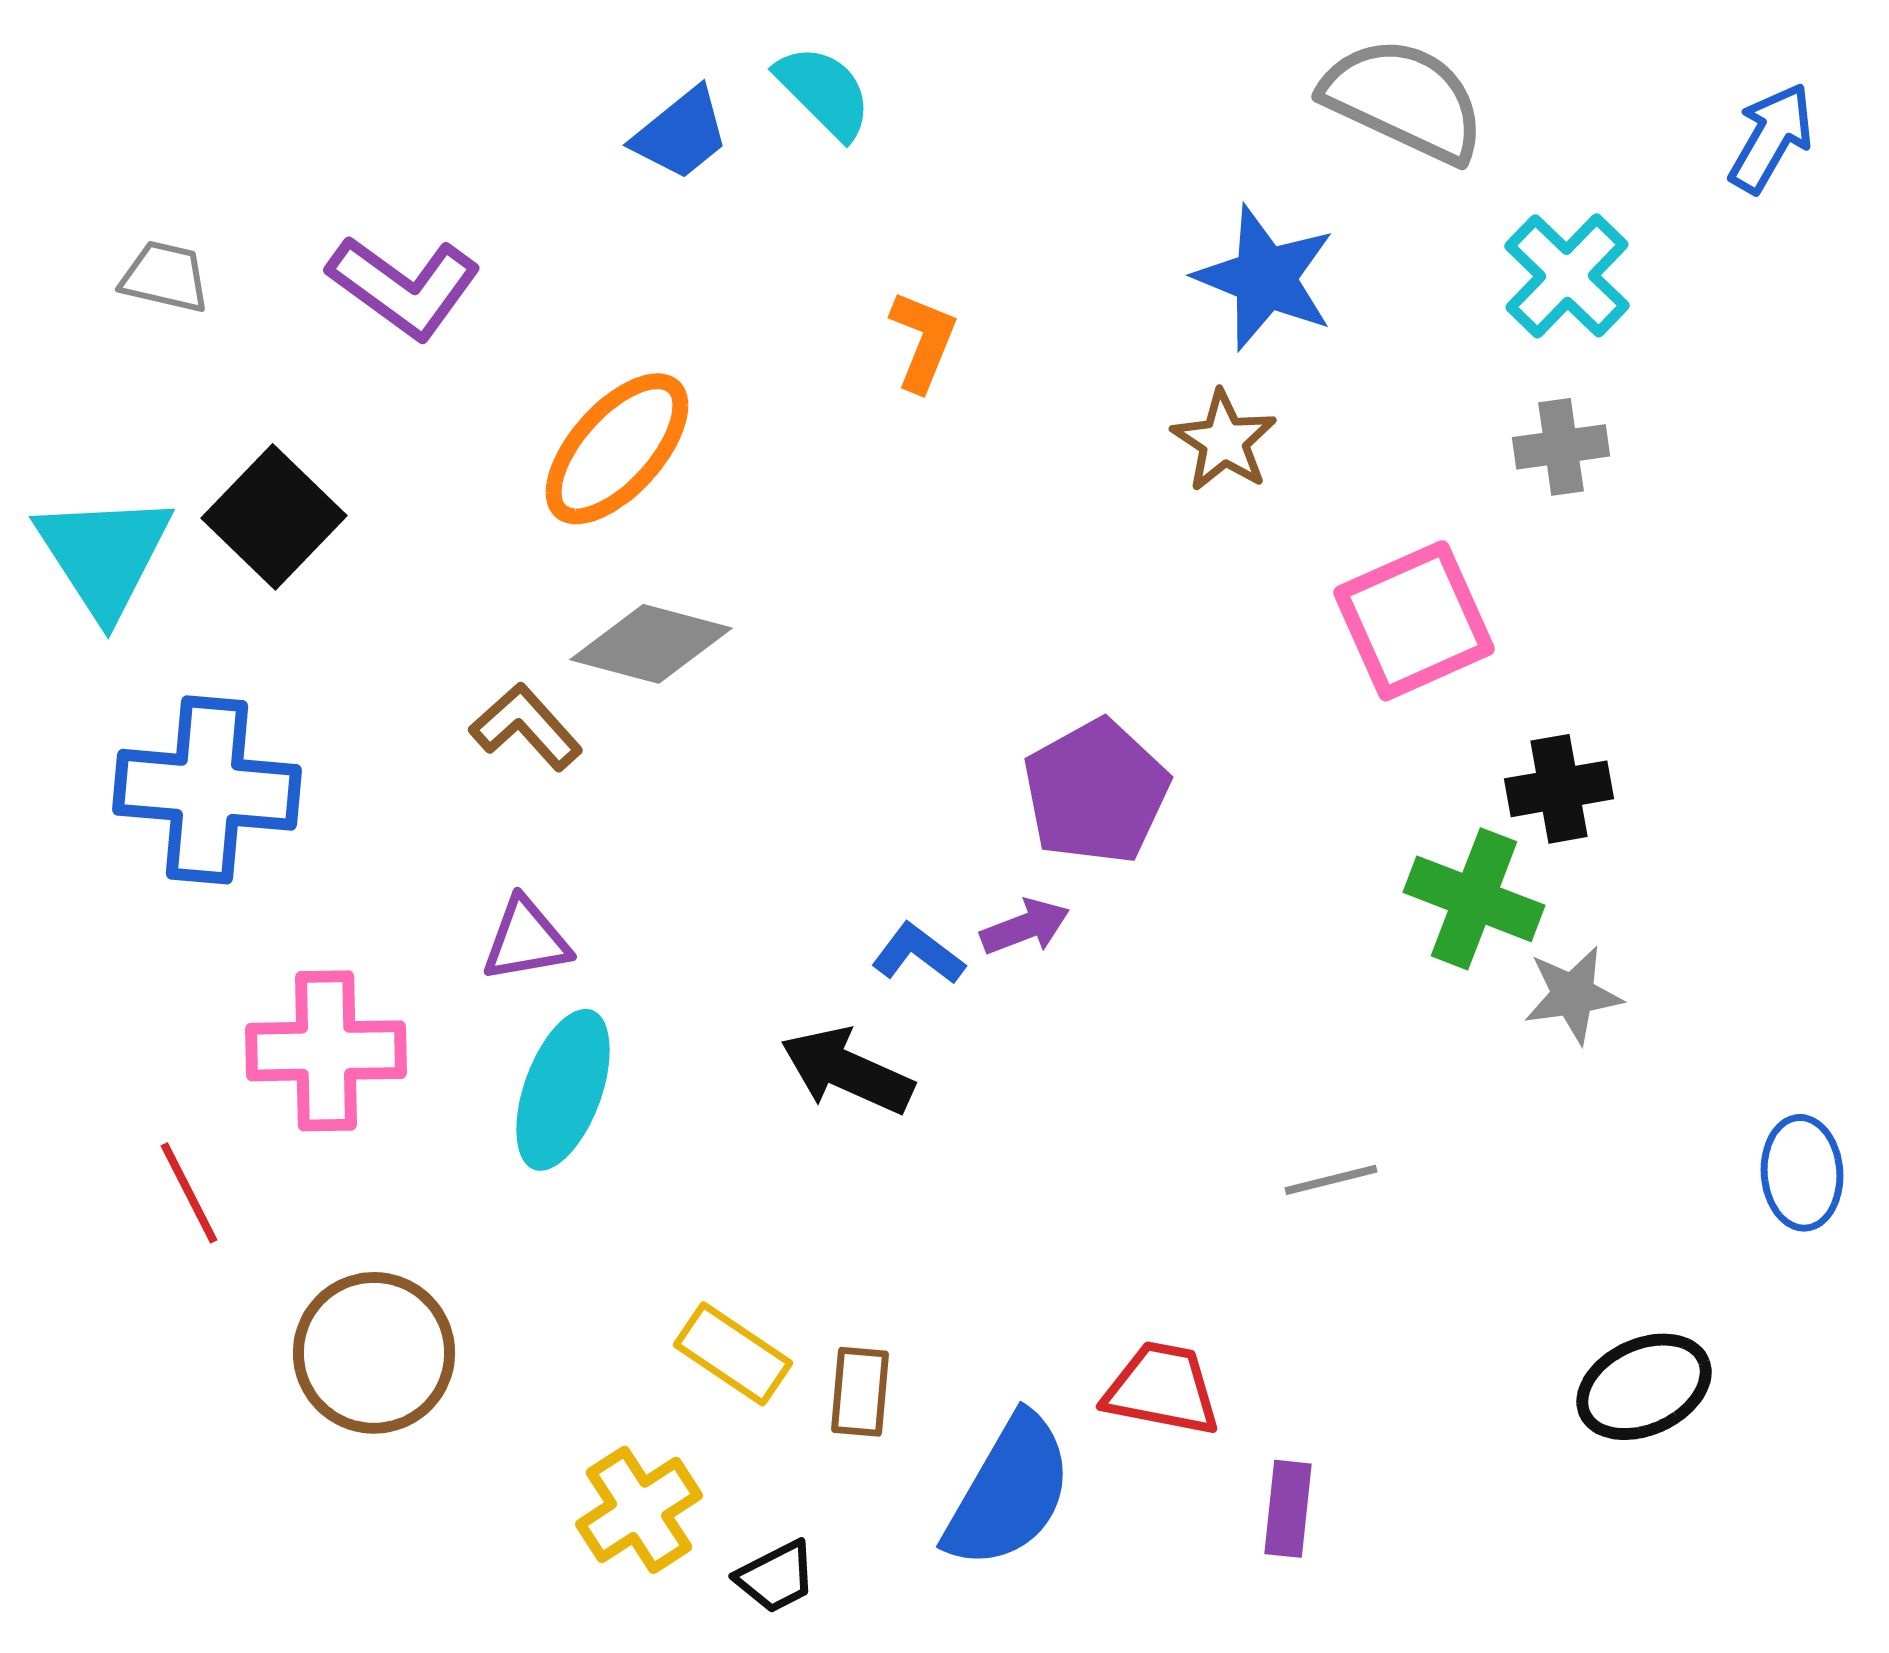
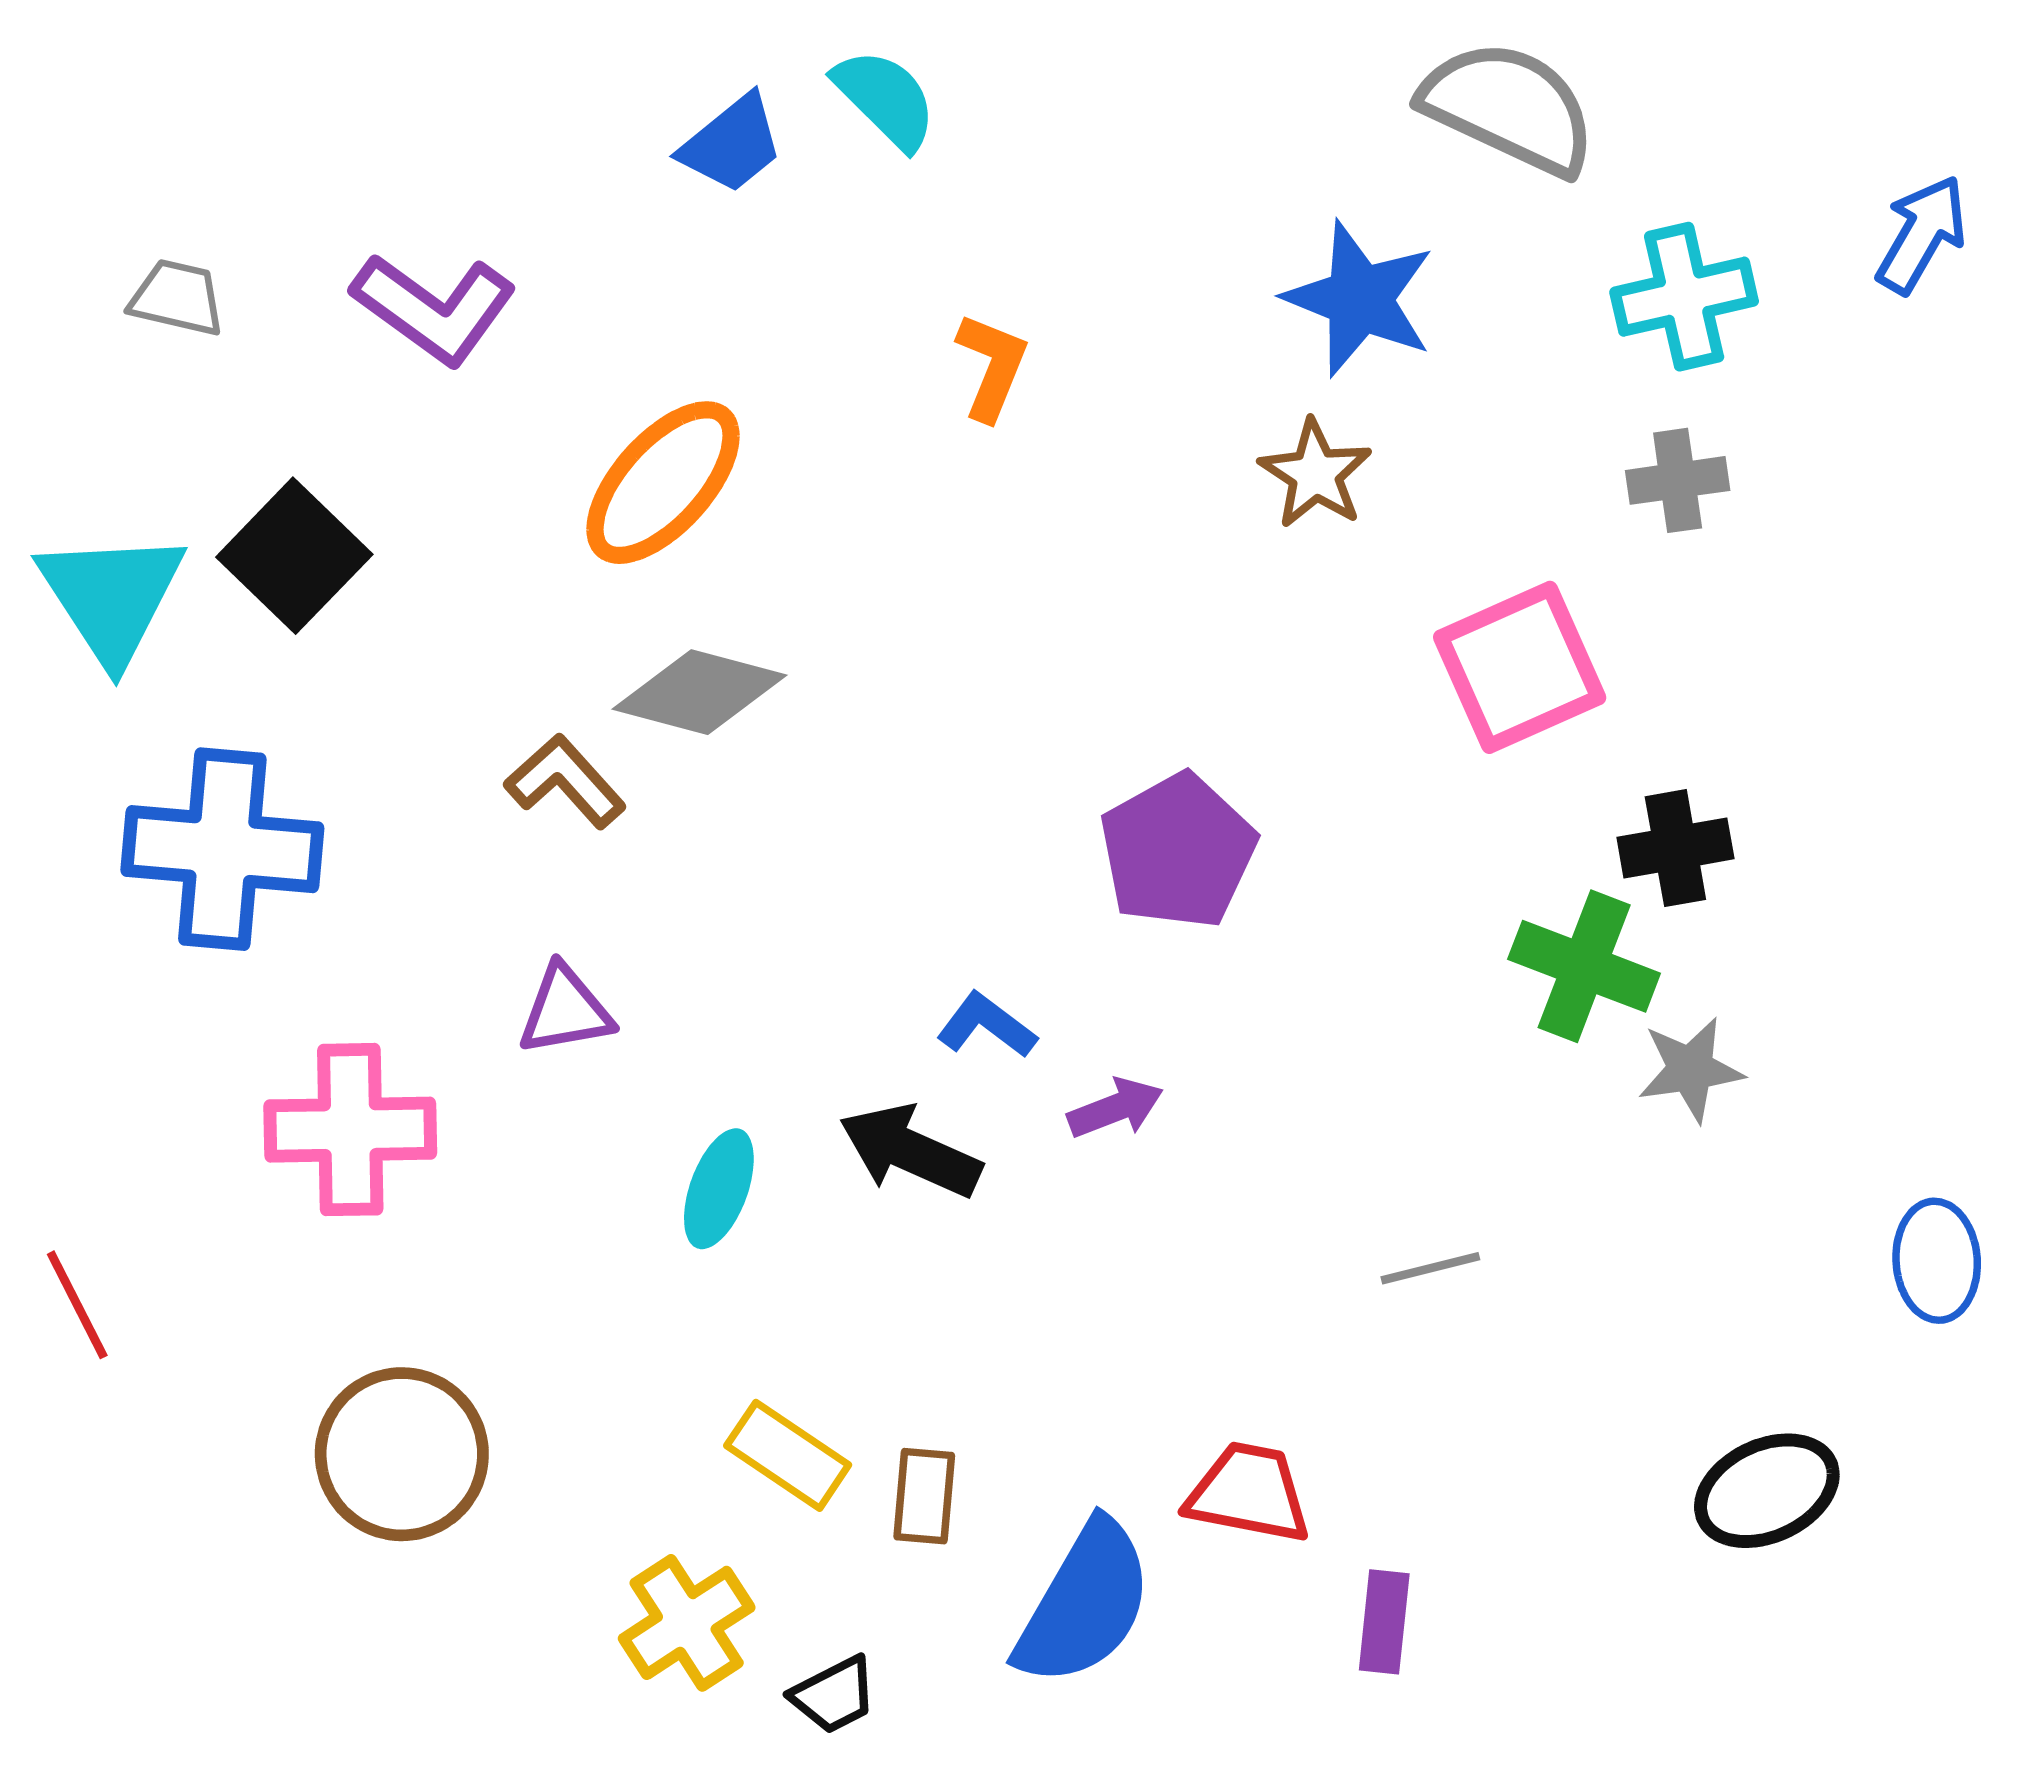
blue arrow: (1771, 138) -> (1922, 234), moved
cyan cross: (1567, 276) -> (1684, 297), turned 33
purple arrow: (1025, 927) -> (1115, 1108), moved
cyan ellipse: (563, 1090) -> (719, 1189), moved, size x0.7
red line: (189, 1193) -> (77, 1305), moved

